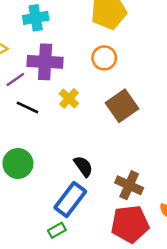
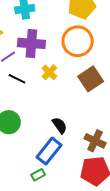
orange circle: (104, 58) -> (78, 41), size x1.6

